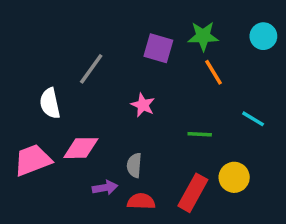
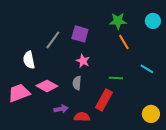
purple square: (158, 48) -> (80, 34), moved
pink diamond: (81, 148) -> (47, 86), turned 30
gray semicircle: (134, 165) -> (77, 83), moved
yellow circle: (234, 177) -> (151, 114), moved
red rectangle: (193, 193) -> (104, 100), moved

